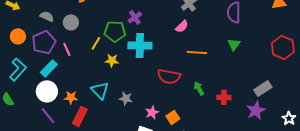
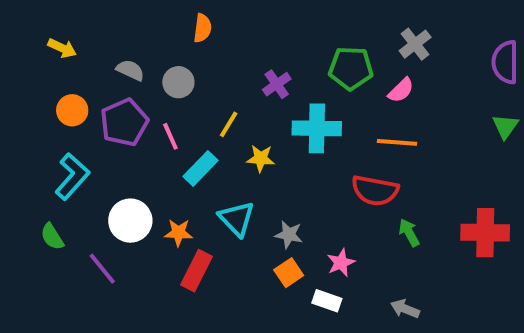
purple cross: (135, 17) -> (277, 84), moved
green pentagon: (115, 31) -> (351, 68), moved
orange line: (197, 52) -> (397, 142), moved
cyan rectangle: (49, 68) -> (201, 168), moved
green arrow: (199, 88) -> (409, 233), moved
red cross: (224, 97) -> (485, 233), size x1.6
purple line: (48, 115) -> (102, 269), moved
orange square: (173, 117) -> (289, 273), moved

